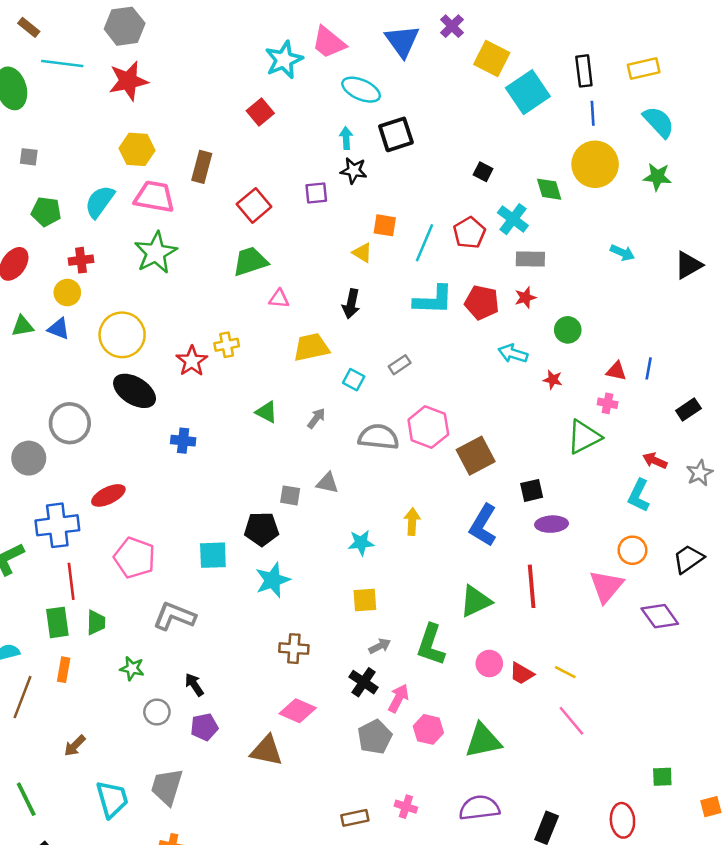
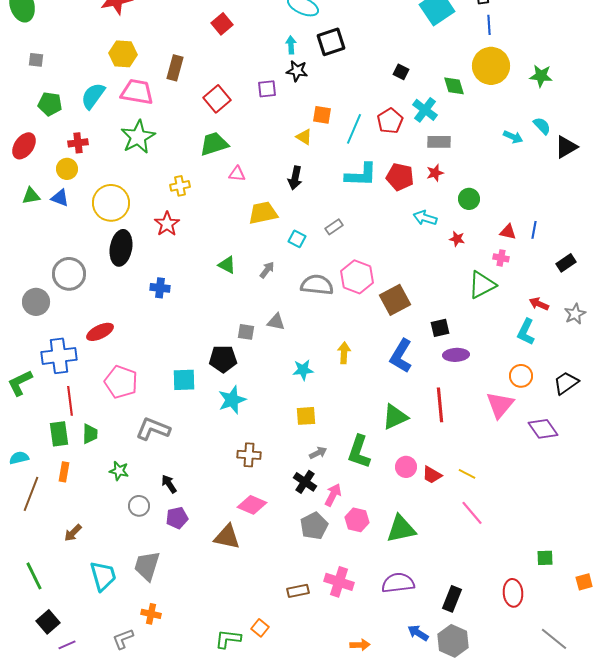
cyan semicircle: (659, 122) -> (542, 126), moved, size x0.7
yellow cross: (227, 345) -> (180, 186), moved
black ellipse: (135, 391) -> (121, 248), turned 68
pink cross: (406, 807) -> (339, 582), size x1.6

